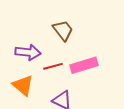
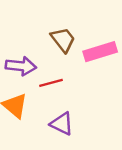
pink rectangle: (84, 65) -> (100, 52), moved

